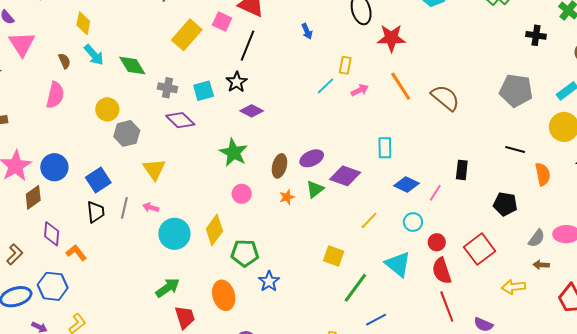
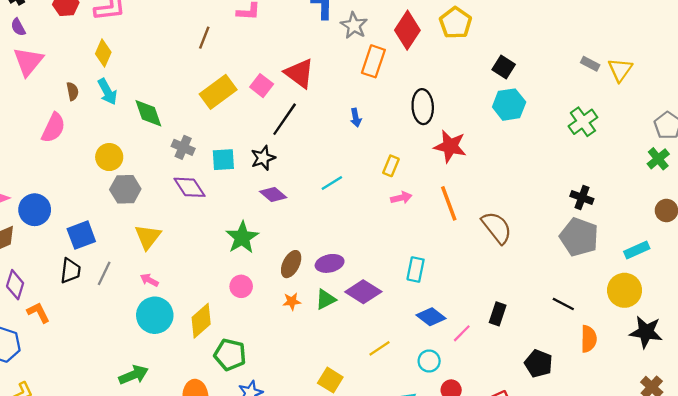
black cross: (536, 35) -> (582, 197), moved
cyan line: (326, 86) -> (332, 183), moved
pink arrow: (151, 207) -> (149, 280), moved

